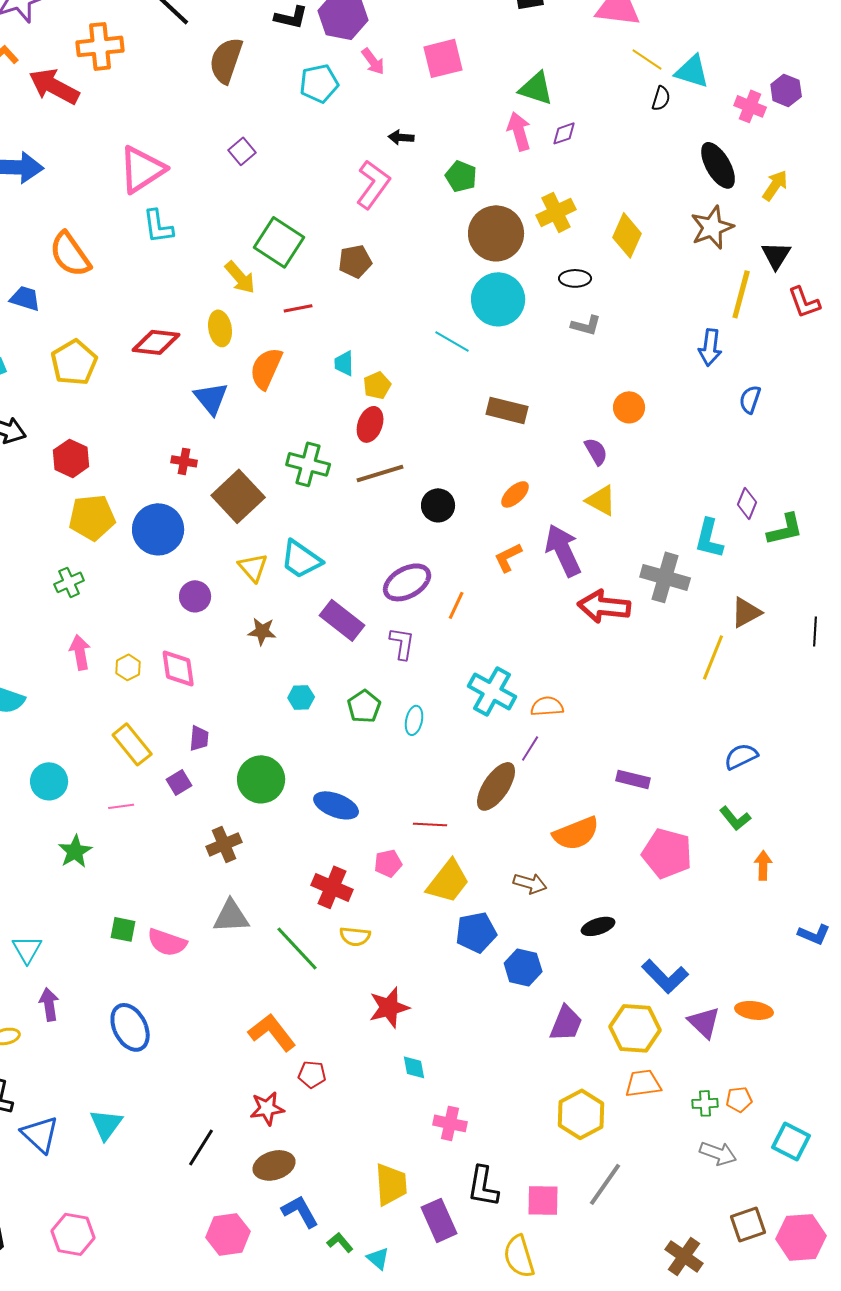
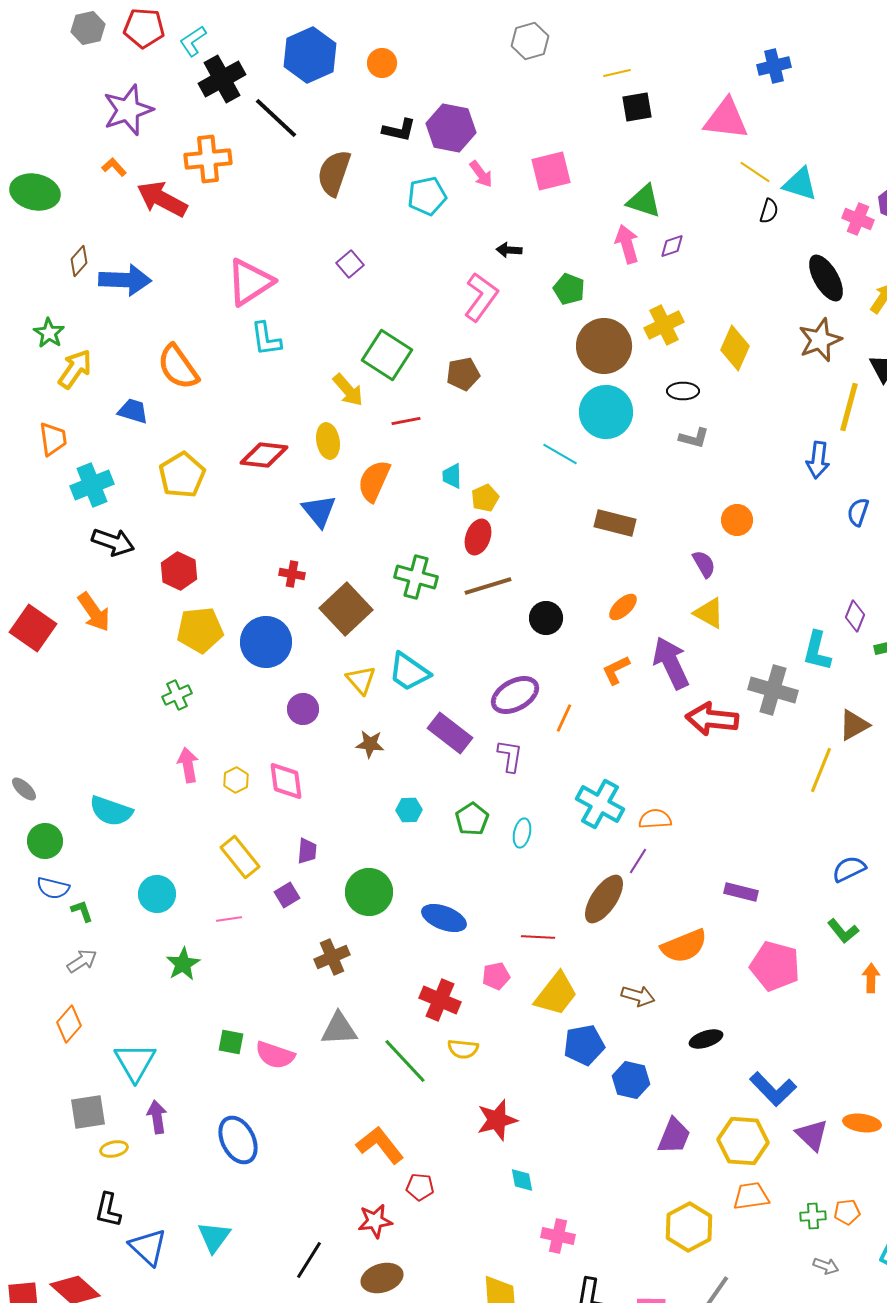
cyan triangle: (27, 949) -> (135, 1062), size x1.4
gray arrow: (718, 1153) -> (826, 1266), size x0.7

